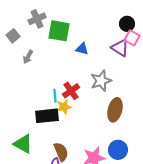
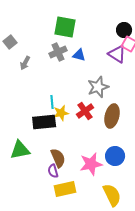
gray cross: (37, 19) -> (58, 52), moved
green square: (59, 31) -> (65, 27), moved
red cross: (71, 91) -> (85, 111), moved
green triangle: (23, 144) -> (20, 150), turned -40

